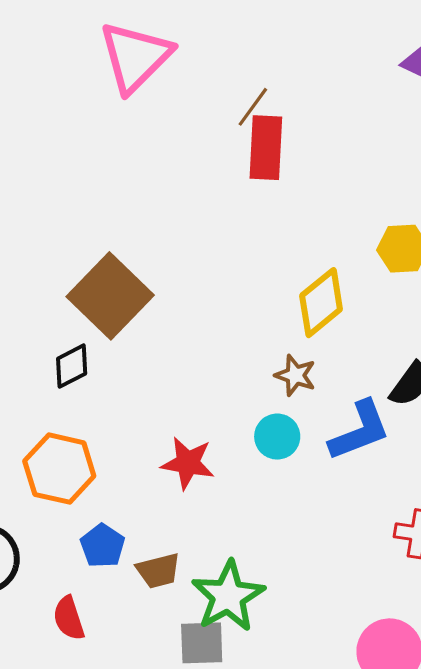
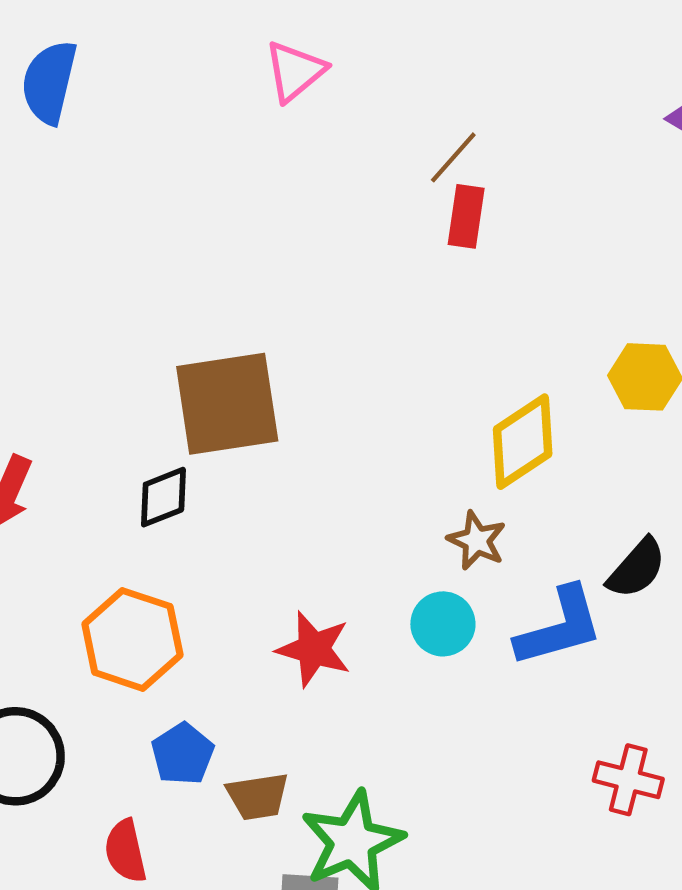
pink triangle: (135, 57) -> (295, 71), size x0.6
red rectangle: (266, 148) -> (466, 216), size x0.7
brown square: (110, 296) -> (227, 404), turned 32

